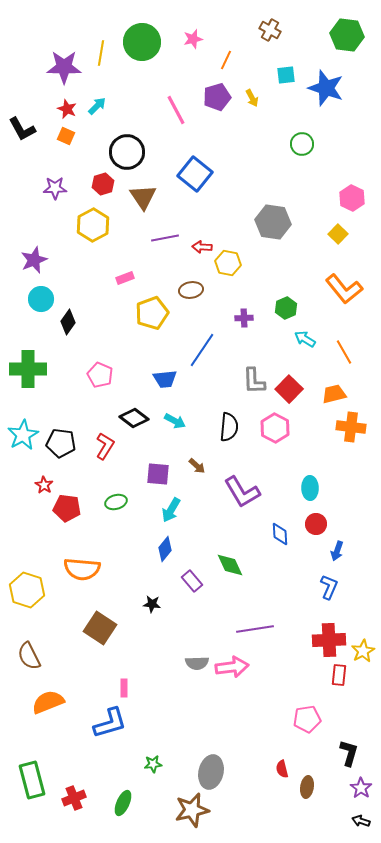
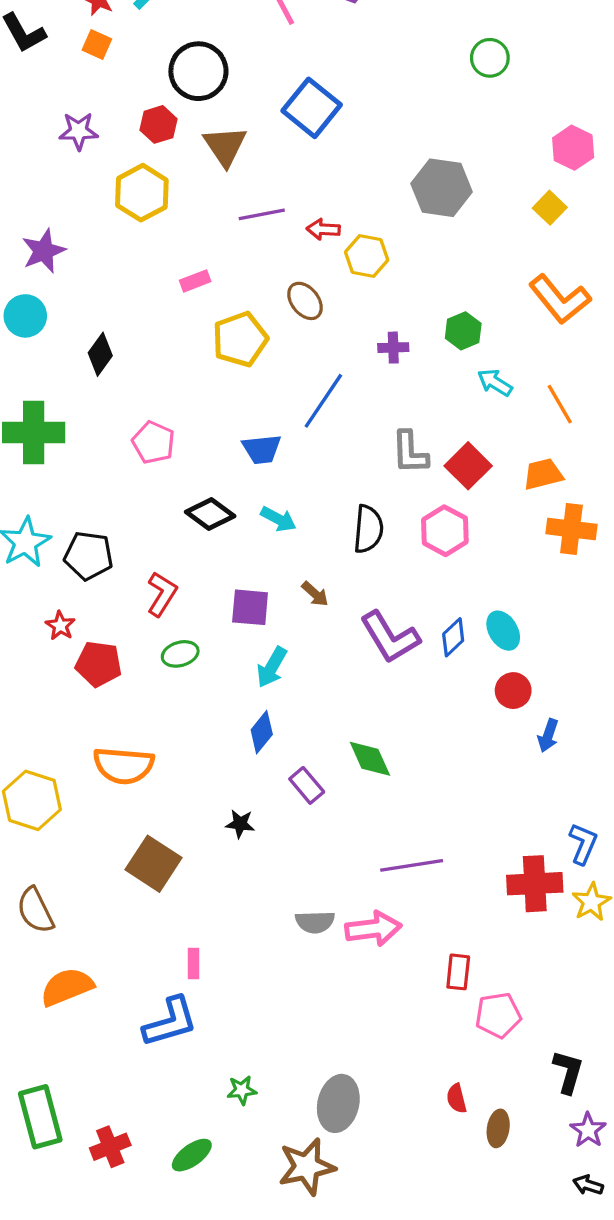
brown ellipse: (191, 290) -> (305, 301), turned 60
cyan circle: (41, 299) -> (25, 316), moved
red L-shape: (105, 446) -> (162, 594), moved
cyan ellipse: (310, 488) -> (503, 631), turned -30
blue diamond: (280, 534) -> (453, 637), moved, turned 50
blue L-shape: (329, 587) -> (583, 844), moved
red rectangle: (339, 675) -> (458, 972), moved
green ellipse: (123, 803) -> (192, 1155), turned 30

